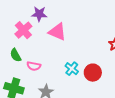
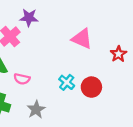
pink triangle: (57, 32) -> (82, 39), moved

